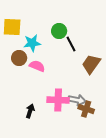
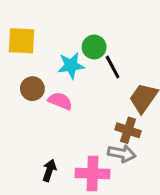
cyan star: (32, 43) -> (71, 65), moved
pink cross: (58, 100) -> (93, 173), moved
brown cross: (86, 109) -> (128, 130), moved

